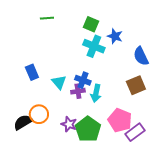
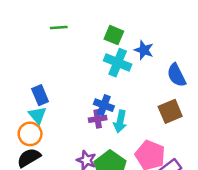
cyan triangle: (59, 82) -> (38, 115), moved
orange circle: (39, 114) -> (30, 134), moved

